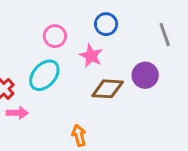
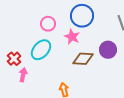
blue circle: (106, 24) -> (82, 16), size x1.5
pink arrow: (17, 113) -> (23, 75), turned -80

